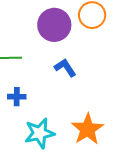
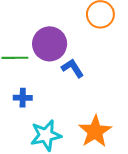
purple circle: (54, 25) -> (50, 44), moved

